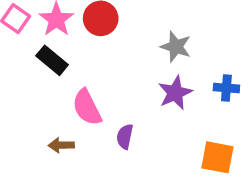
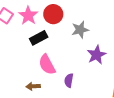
gray star: (176, 47) -> (80, 30), moved, turned -30
black rectangle: (52, 60) -> (39, 38), moved, turned -66

